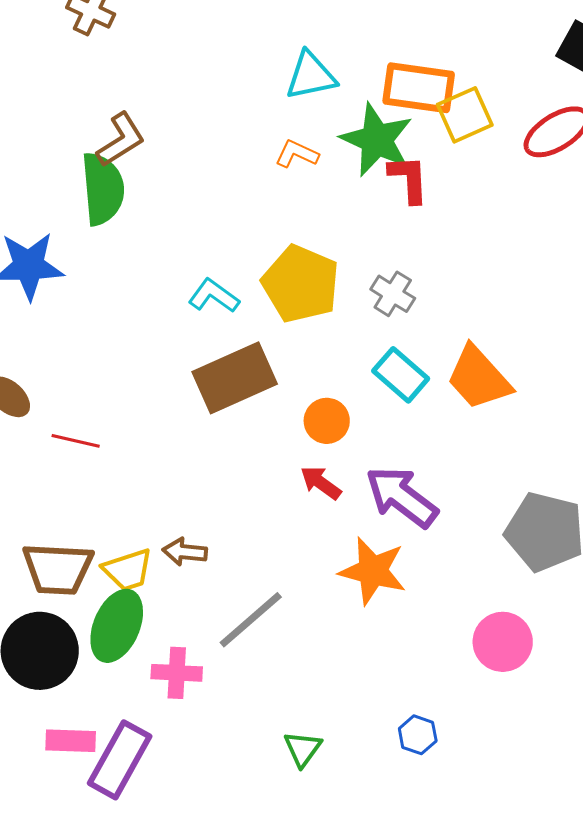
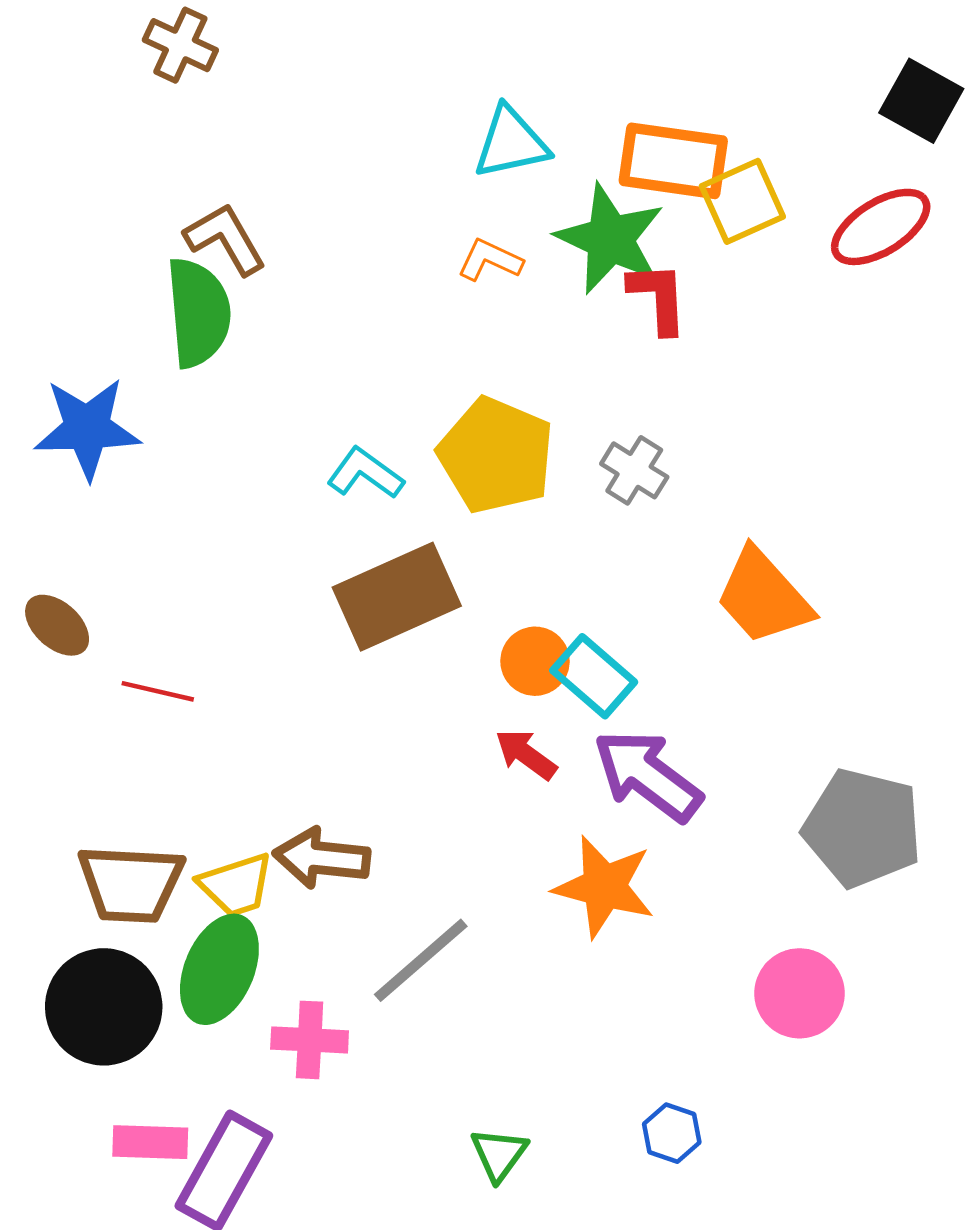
brown L-shape: (121, 140) -> (225, 239), turned -88
cyan rectangle: (401, 375) -> (594, 676), moved
brown arrow: (185, 552) -> (322, 858), size x1.4

